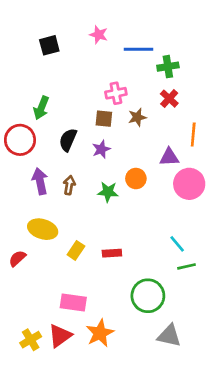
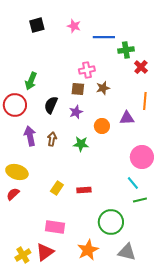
black square: (49, 45) -> (37, 25), moved
red cross: (169, 99) -> (141, 67), moved
orange circle: (136, 179) -> (102, 126), moved
pink circle: (189, 184) -> (142, 157), moved
yellow ellipse: (43, 229) -> (17, 172), moved
orange star: (100, 333) -> (88, 250), moved

